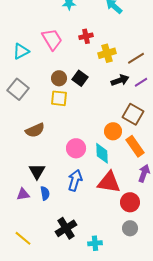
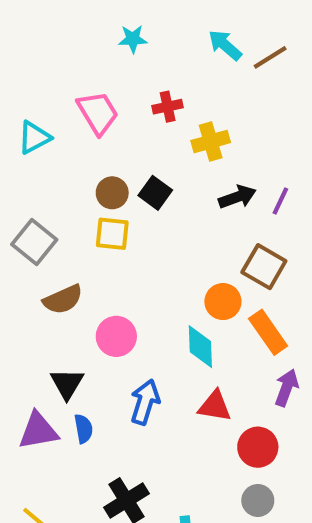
brown line: (136, 58) -> (270, 57), moved
purple line: (141, 82) -> (280, 201), turned -32
gray square: (18, 89) -> (34, 242), moved
pink circle: (76, 148) -> (116, 336), moved
red triangle: (109, 182) -> (215, 406), size x0.7
purple triangle: (23, 194) -> (38, 431), size x1.5

